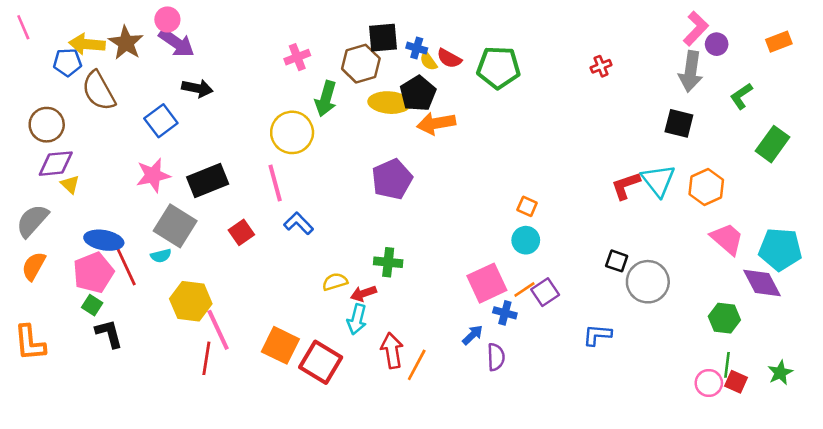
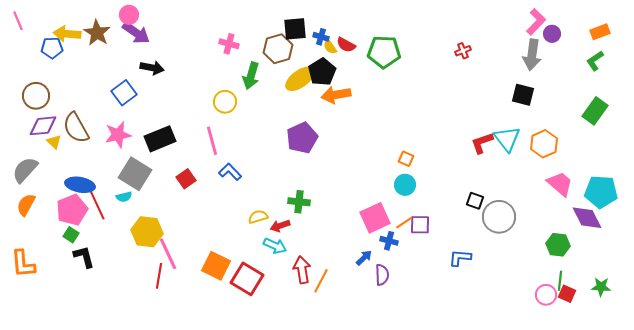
pink cross: (297, 57) -> (229, 44), turned 36
brown semicircle: (99, 91) -> (76, 128), moved
green L-shape: (741, 96) -> (595, 61), moved
yellow ellipse: (389, 103) -> (300, 79), turned -40
yellow circle: (292, 132) -> (225, 102), size x0.7
purple square: (545, 292) -> (420, 225), turned 35
cyan arrow: (357, 319) -> (275, 246), turned -80
green star: (780, 373) -> (601, 287), turned 30

